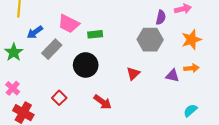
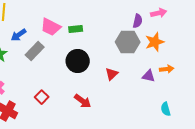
green rectangle: (95, 34) -> (76, 29), moved
orange star: (191, 40) -> (155, 42), moved
black circle: (86, 65) -> (78, 61), moved
cyan semicircle: (190, 110) -> (166, 109), turned -64

